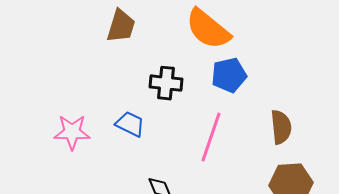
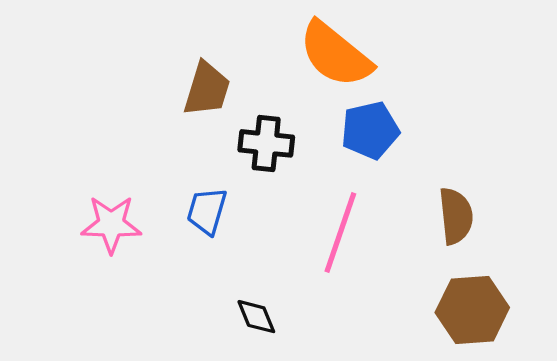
brown trapezoid: (121, 26) -> (207, 89), moved
blue trapezoid: (130, 124) -> (207, 211), turned -100

